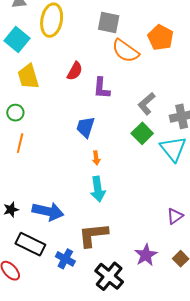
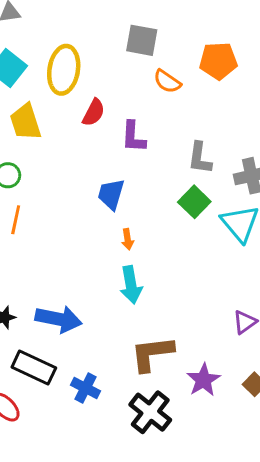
yellow ellipse: (52, 20) -> (64, 70), moved
orange pentagon: (161, 38) -> (218, 61), turned -30
orange semicircle: (125, 51) -> (167, 81), size x0.7
gray L-shape: (146, 104) -> (200, 158), turned -40
brown L-shape: (93, 235) -> (152, 354), moved

